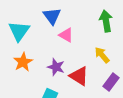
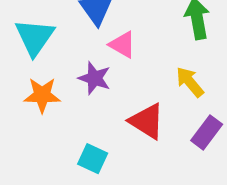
orange star: (23, 62) -> (42, 95), turned 30
purple star: (56, 67) -> (94, 78), moved

